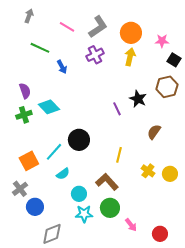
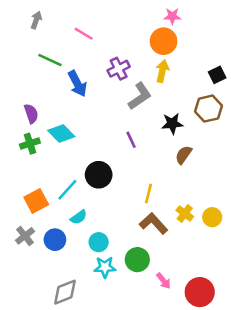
gray L-shape: (98, 27) -> (140, 96), moved
pink star: (162, 41) -> (172, 16), moved
black square: (174, 60) -> (217, 75), turned 32
blue arrow: (62, 67) -> (77, 84), size x1.5
black star: (138, 99) -> (172, 124), turned -30
purple line: (117, 109) -> (131, 140), moved
brown semicircle: (154, 132) -> (183, 155), moved
brown L-shape: (107, 182) -> (154, 223), moved
blue circle: (35, 207) -> (55, 240), moved
red circle: (160, 234) -> (200, 292), size x1.5

